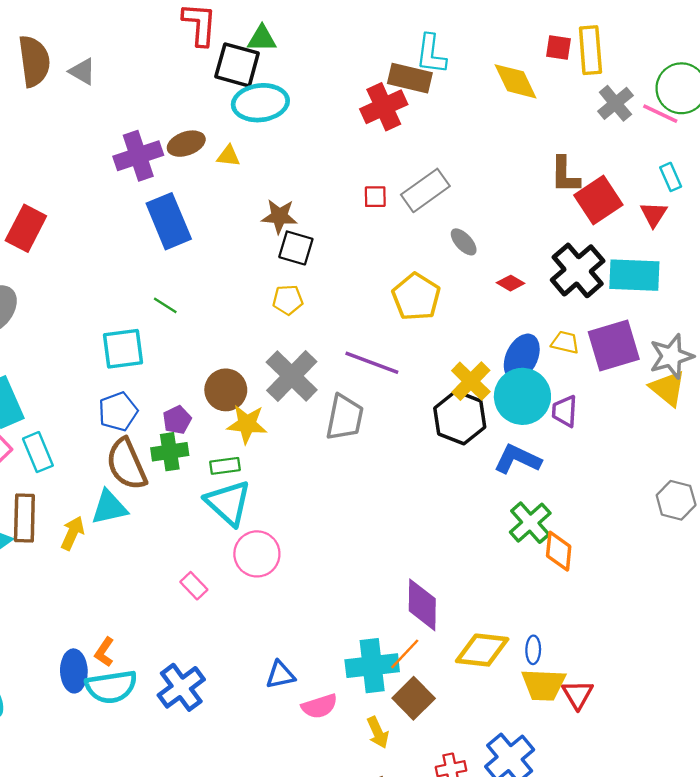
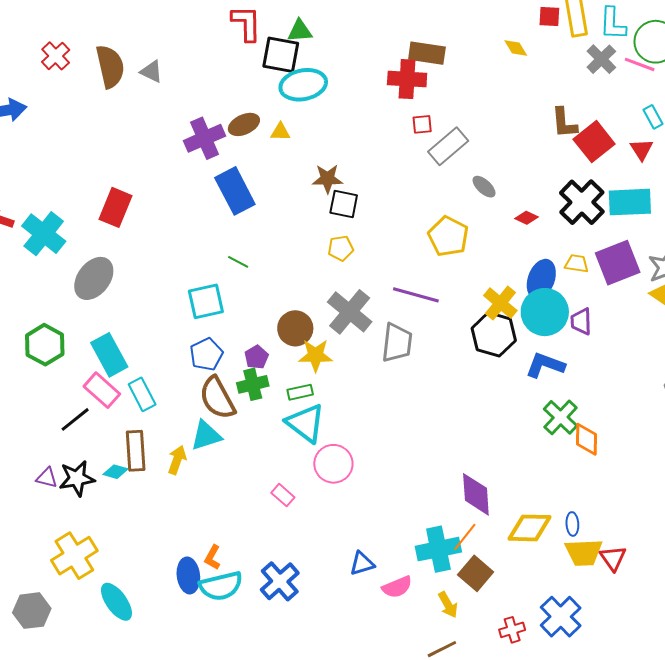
cyan L-shape: (431, 54) -> (613, 24), moved
yellow diamond: (515, 81) -> (516, 48), size x0.6
red cross: (384, 107) -> (407, 79), turned 33
red square: (375, 197) -> (422, 124), moved

